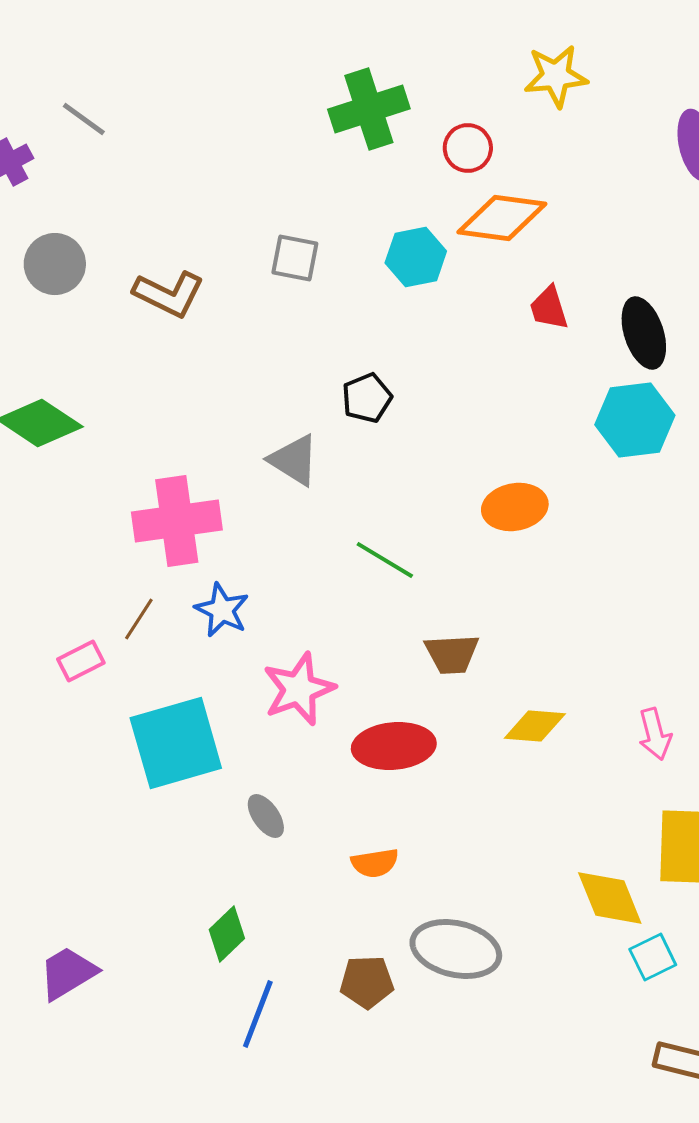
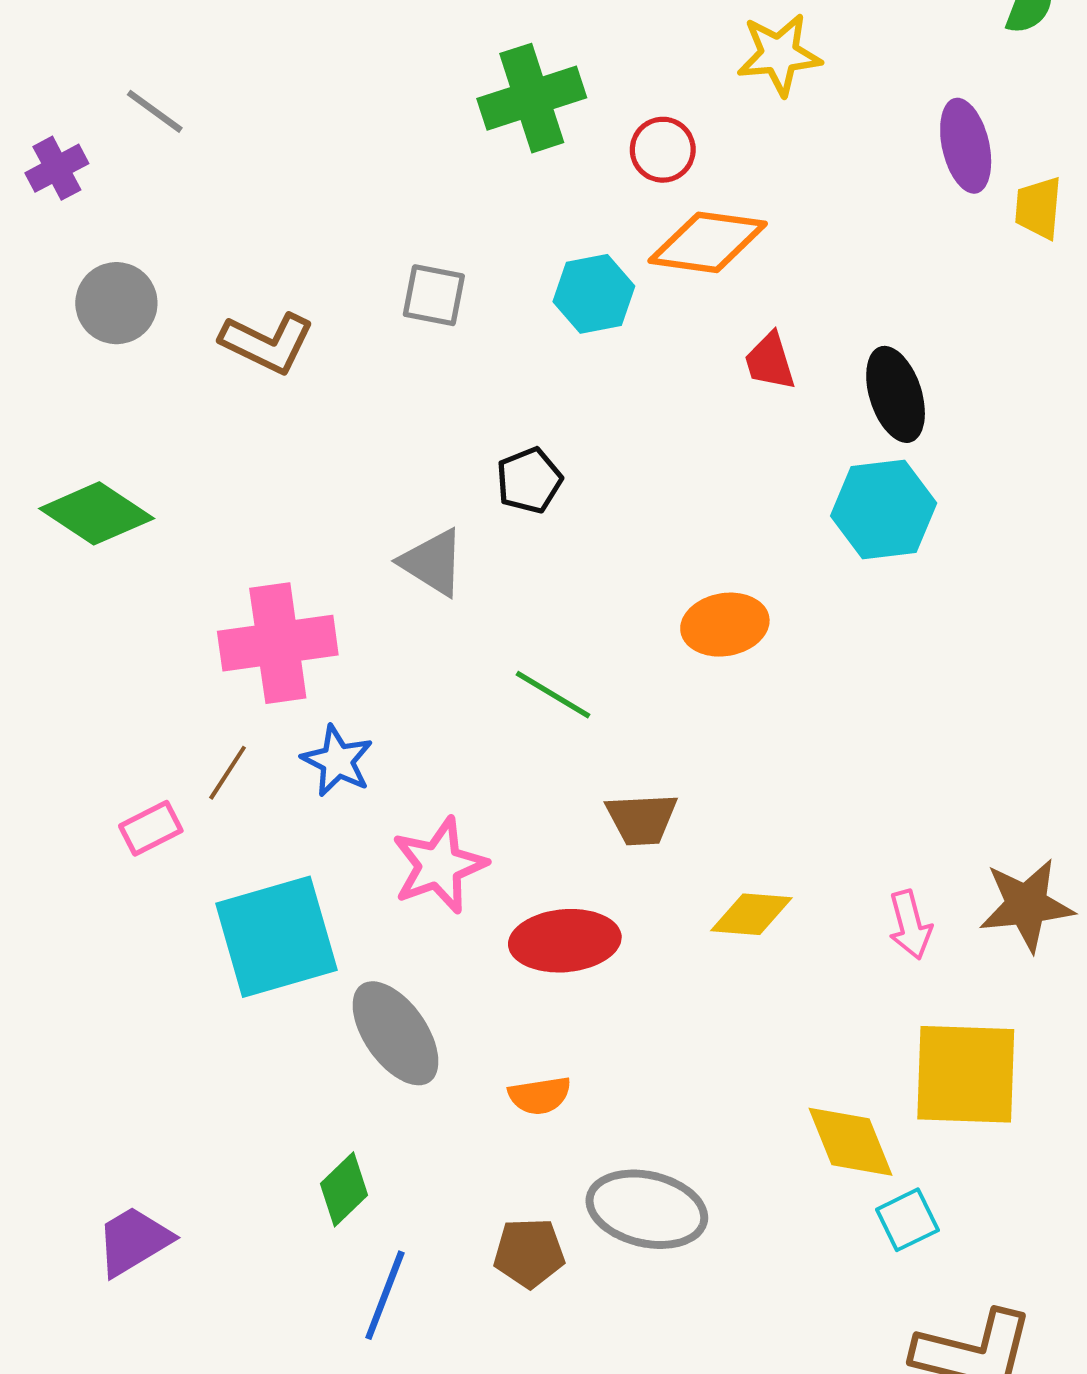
gray ellipse: (266, 816) -> (396, 1033), size x1.8

